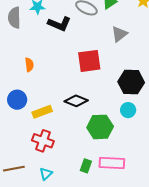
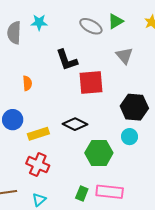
black L-shape: (59, 24) -> (67, 60), moved, turned 45
gray triangle: (119, 34) -> (124, 56), turned -36

